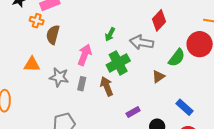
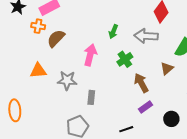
brown semicircle: (53, 35) -> (56, 38), turned 36
green cross: (118, 63) -> (125, 59), size x0.7
gray rectangle: (82, 84) -> (91, 97), moved
brown arrow: (107, 86) -> (141, 83), moved

